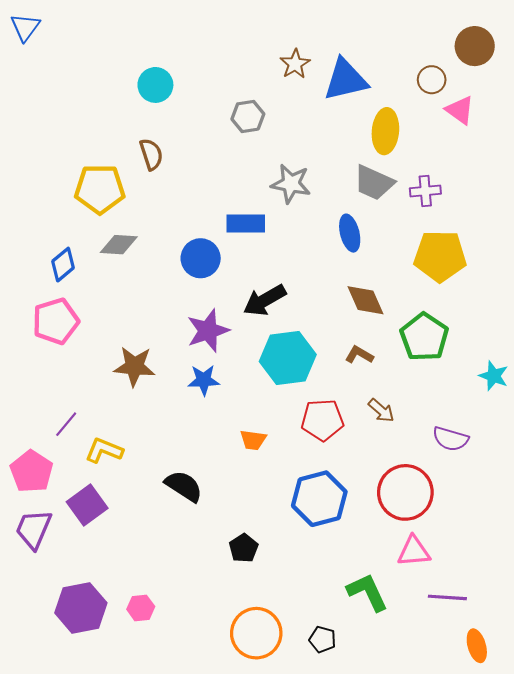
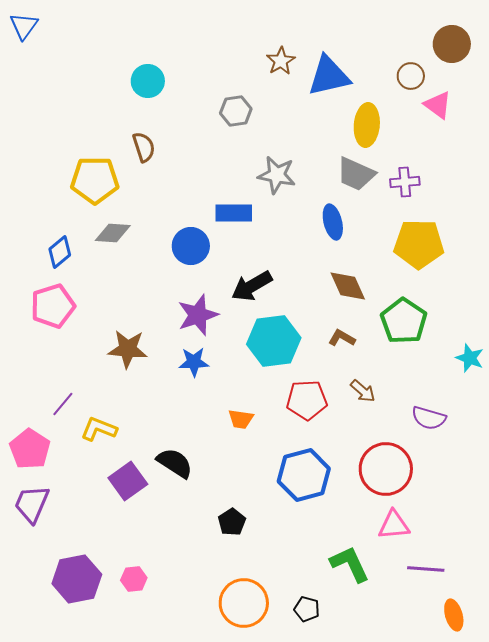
purple square: (87, 505) -> (128, 481), moved

